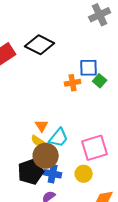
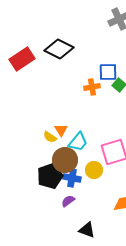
yellow semicircle: (38, 141) -> (50, 137), moved
yellow circle: (84, 174) -> (94, 170), moved

